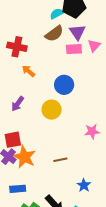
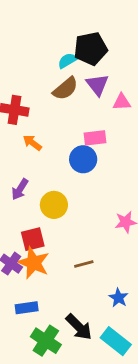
pink triangle: (94, 45) -> (122, 102), turned 48
pink rectangle: (74, 49) -> (95, 138), moved
yellow circle: (52, 110) -> (54, 205), moved
red square: (13, 140) -> (33, 239), moved

